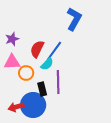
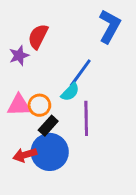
red semicircle: (37, 49) -> (38, 37), moved
pink triangle: (12, 62) -> (19, 105), moved
black rectangle: (42, 89) -> (48, 126), moved, turned 56

